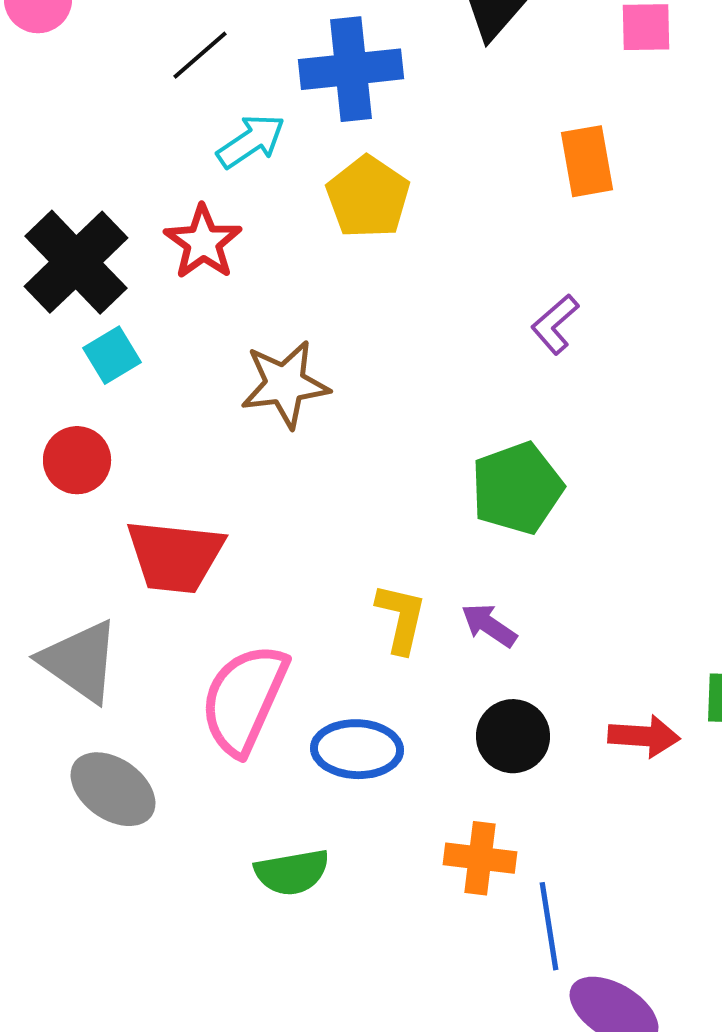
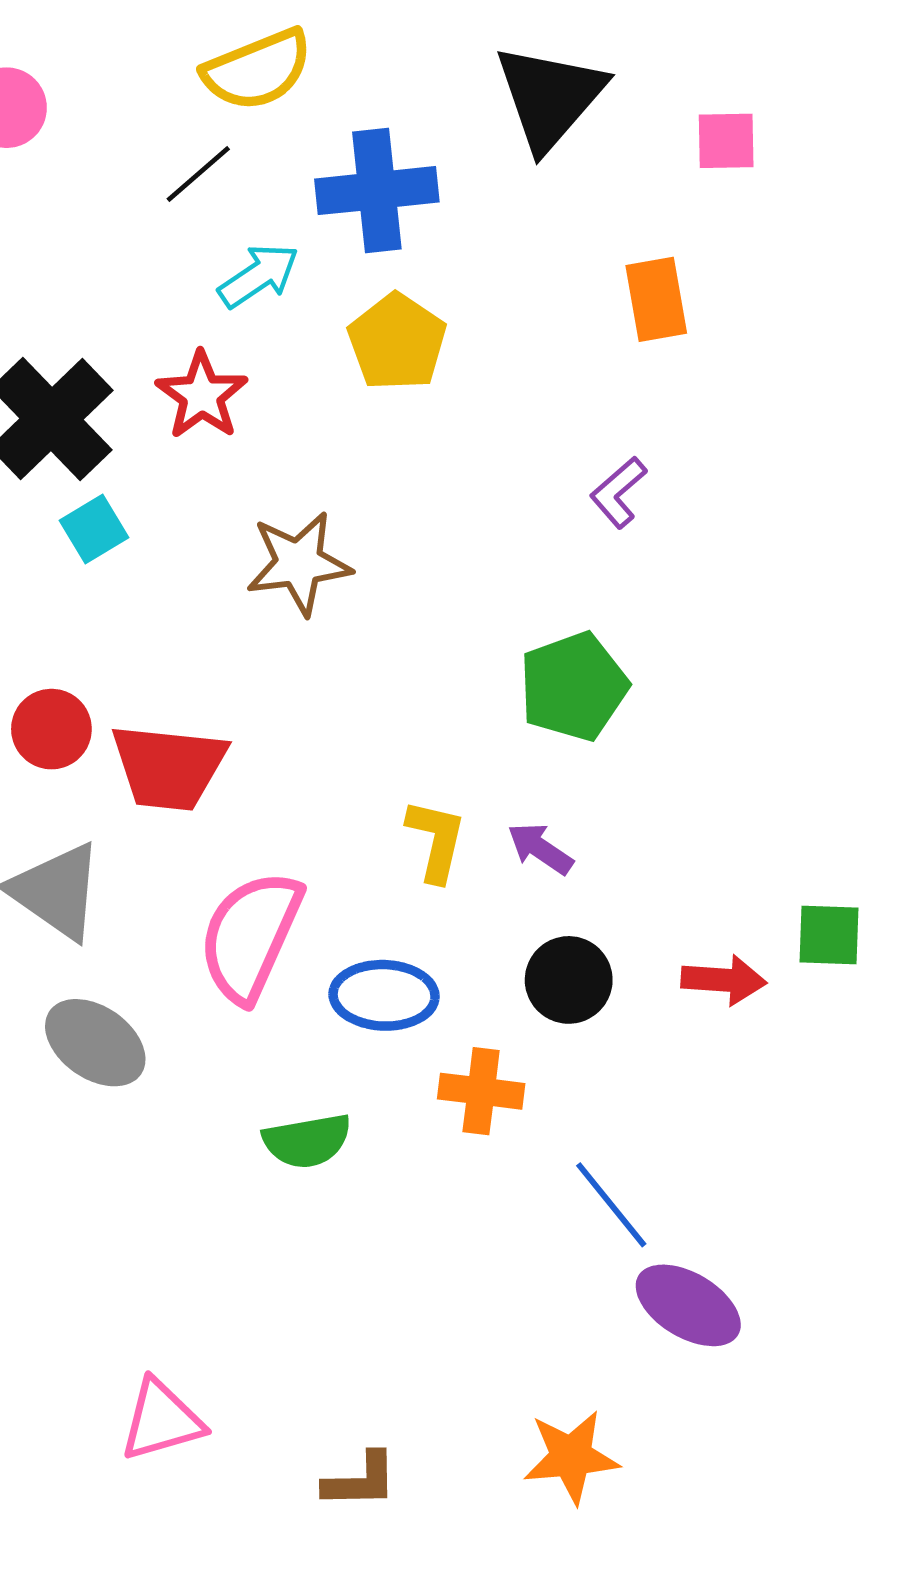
red circle: (77, 460) -> (51, 729), moved
orange cross: (480, 858) -> (481, 1091), moved
blue line: (549, 926) -> (611, 1205), turned -30

